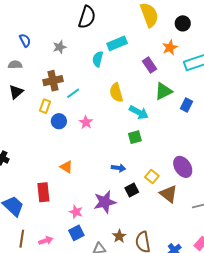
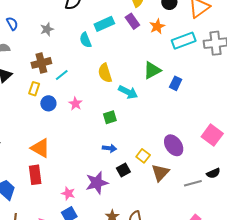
cyan semicircle: (98, 59) -> (85, 40), turned -35
purple rectangle: (149, 65) -> (132, 21), moved
green square: (135, 137) -> (110, 117), moved
orange triangle: (66, 167) -> (40, 148), moved, size x1.5
brown triangle: (169, 194) -> (160, 173), turned 36

